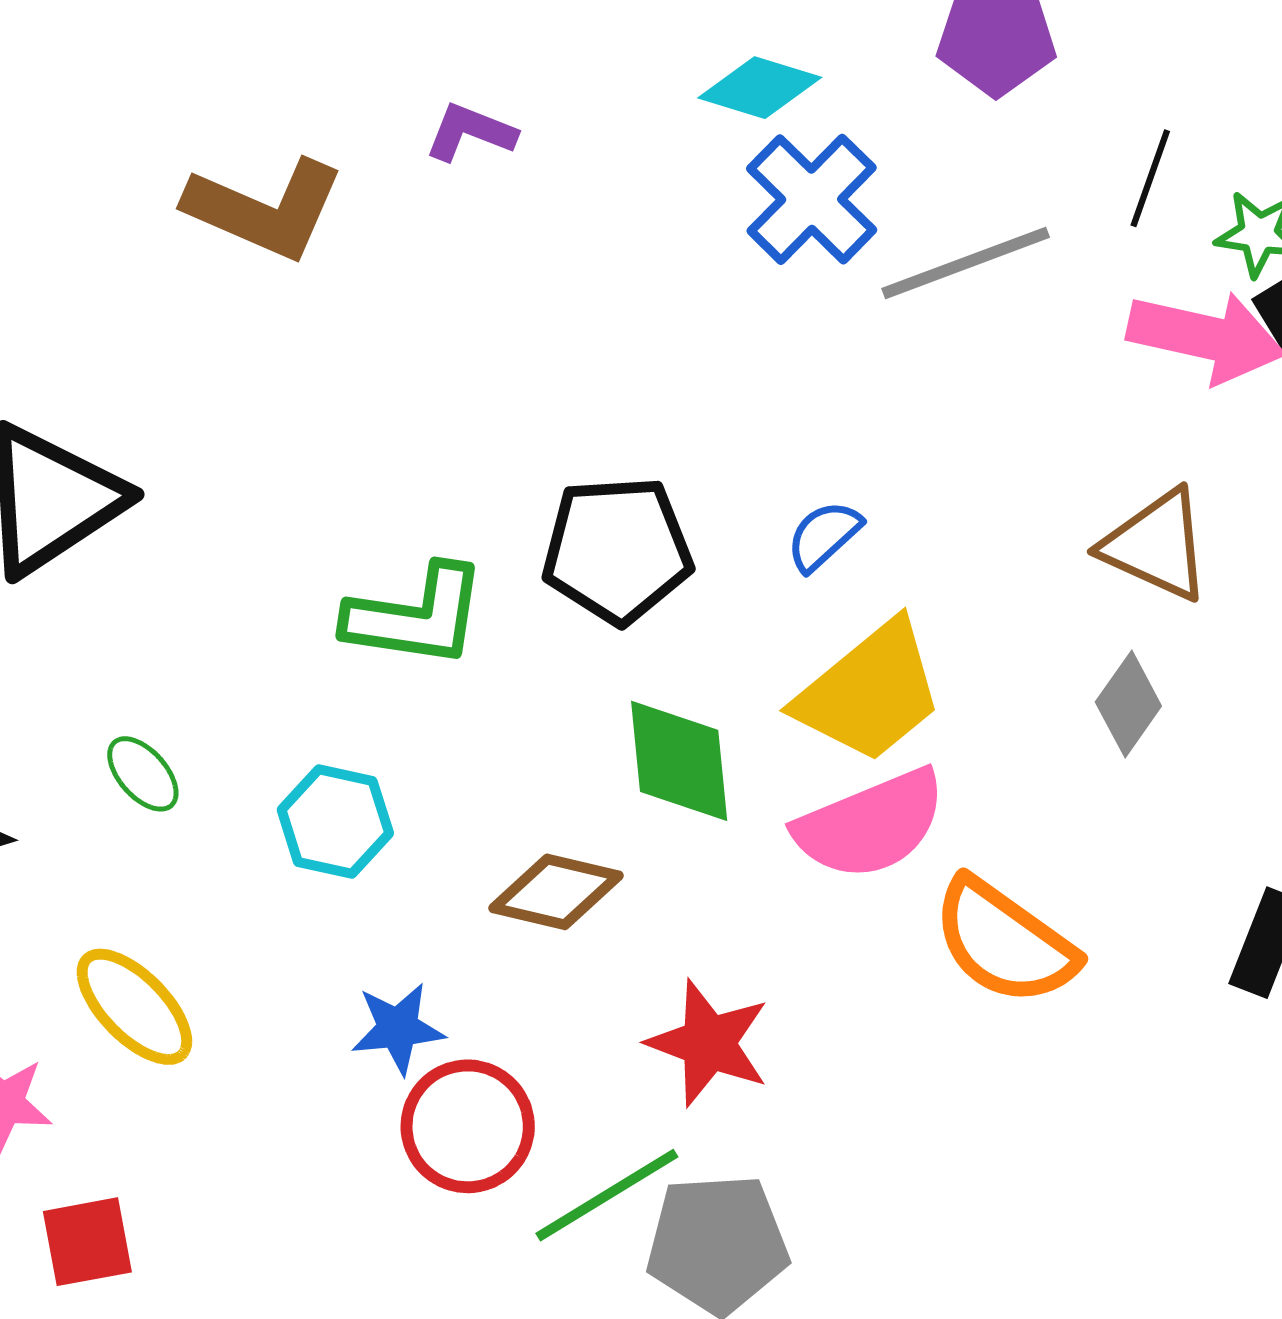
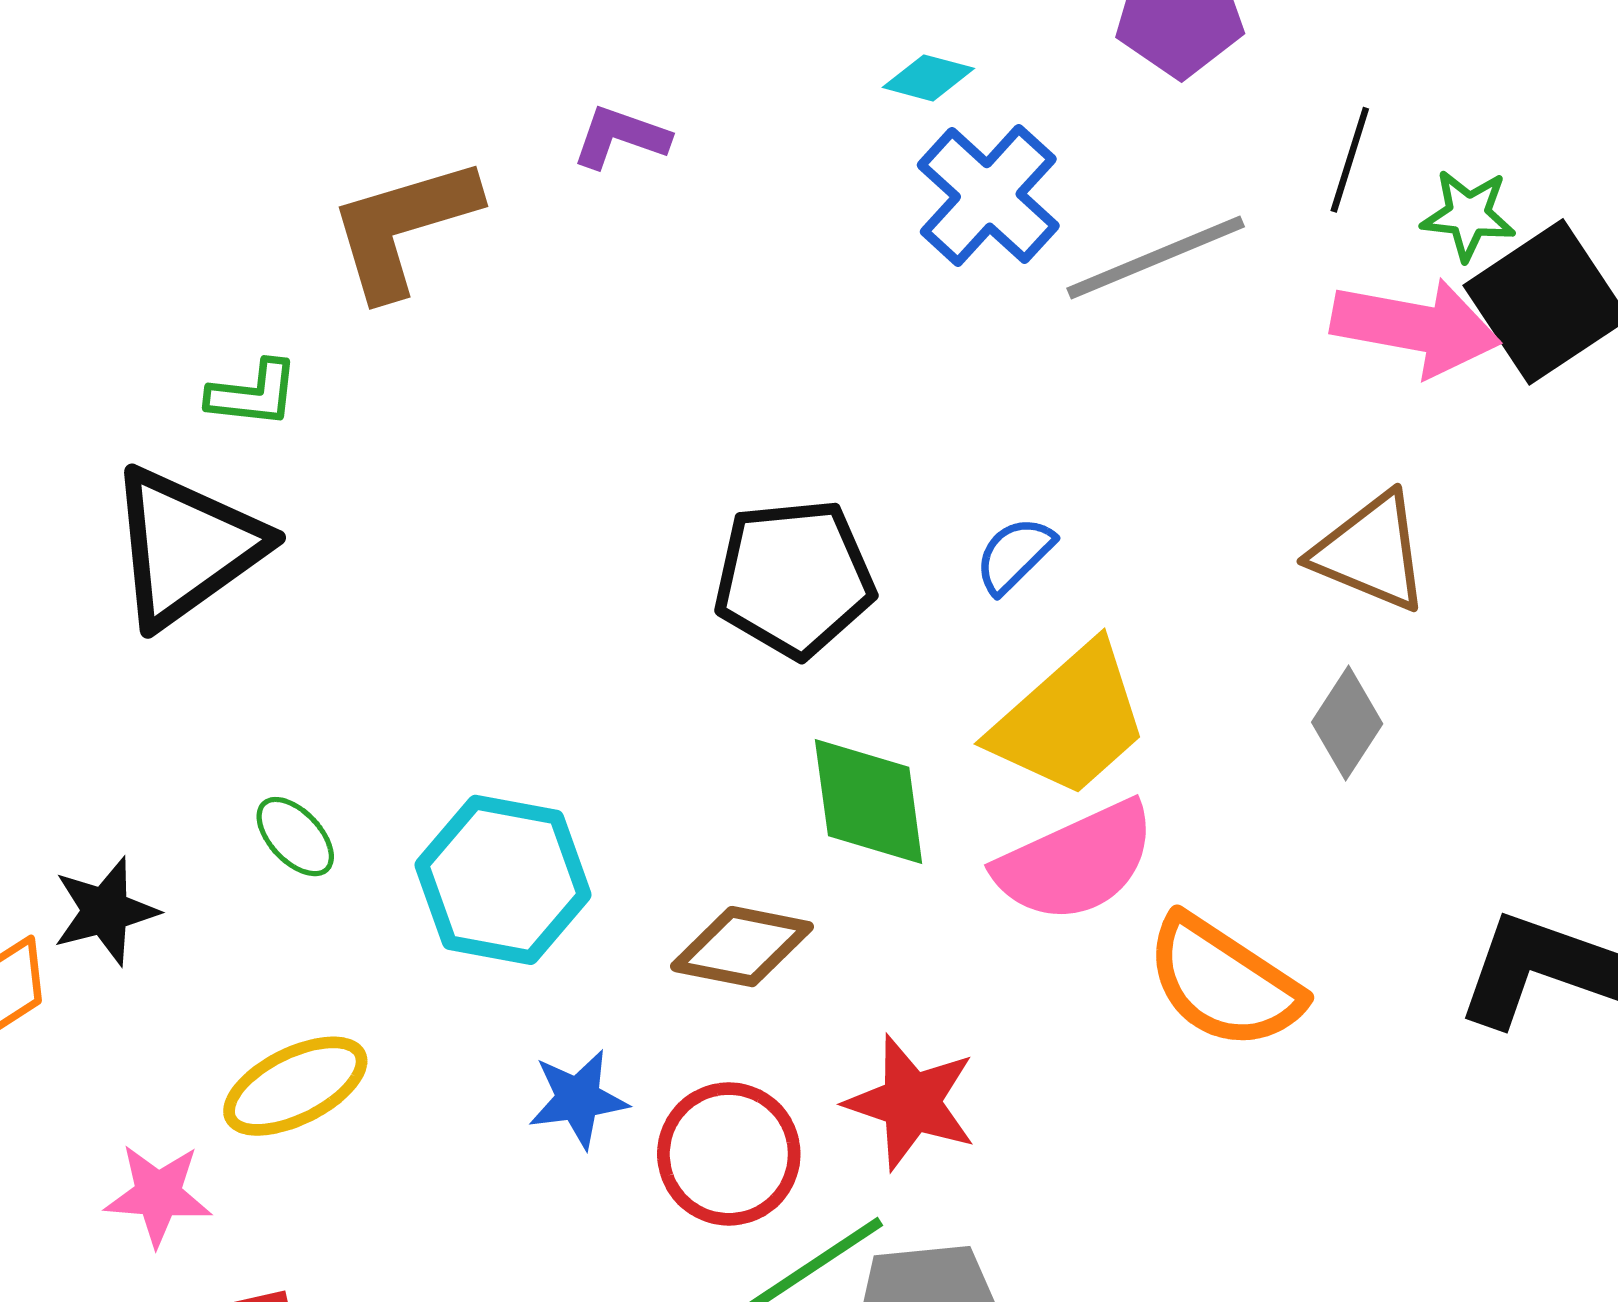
cyan diamond: (760, 88) -> (928, 78), size x0.7
brown L-shape: (265, 209) -> (403, 227), turned 142
green L-shape: (416, 616) -> (253, 394), moved, size x0.6
cyan hexagon: (335, 821) -> (503, 880), size x1.4
yellow ellipse: (134, 1007) -> (295, 1086), turned -70
red circle: (468, 1126) -> (729, 1154), moved

